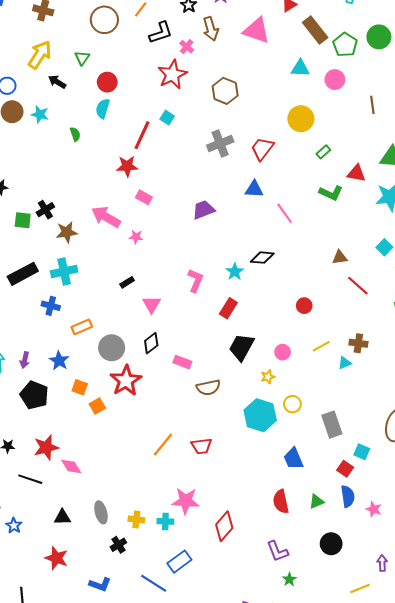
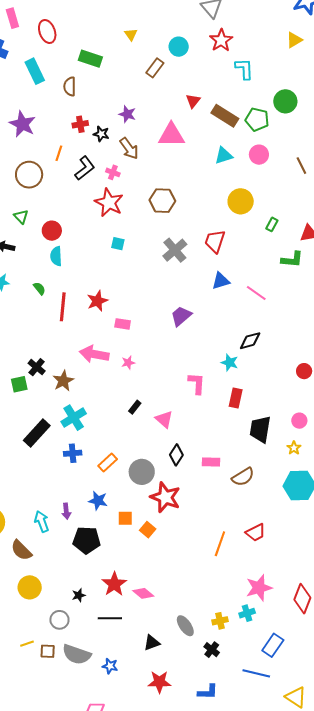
red line: (142, 135) -> (63, 307), moved

